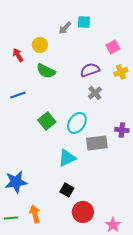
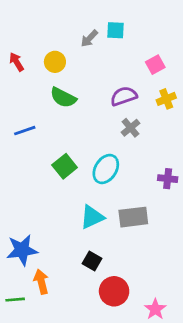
red arrow: (18, 55) -> (16, 62), moved
gray rectangle: (97, 143) -> (133, 217), moved
orange arrow: (35, 214) -> (41, 282), moved

